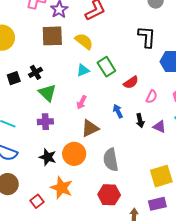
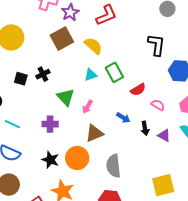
brown square: (52, 36) -> (62, 39), turned -30
black square: (14, 78) -> (21, 79), turned 32
green triangle: (47, 93) -> (66, 97), moved
pink semicircle: (152, 97) -> (158, 105), turned -88
blue arrow: (118, 111) -> (123, 118), turned 144

